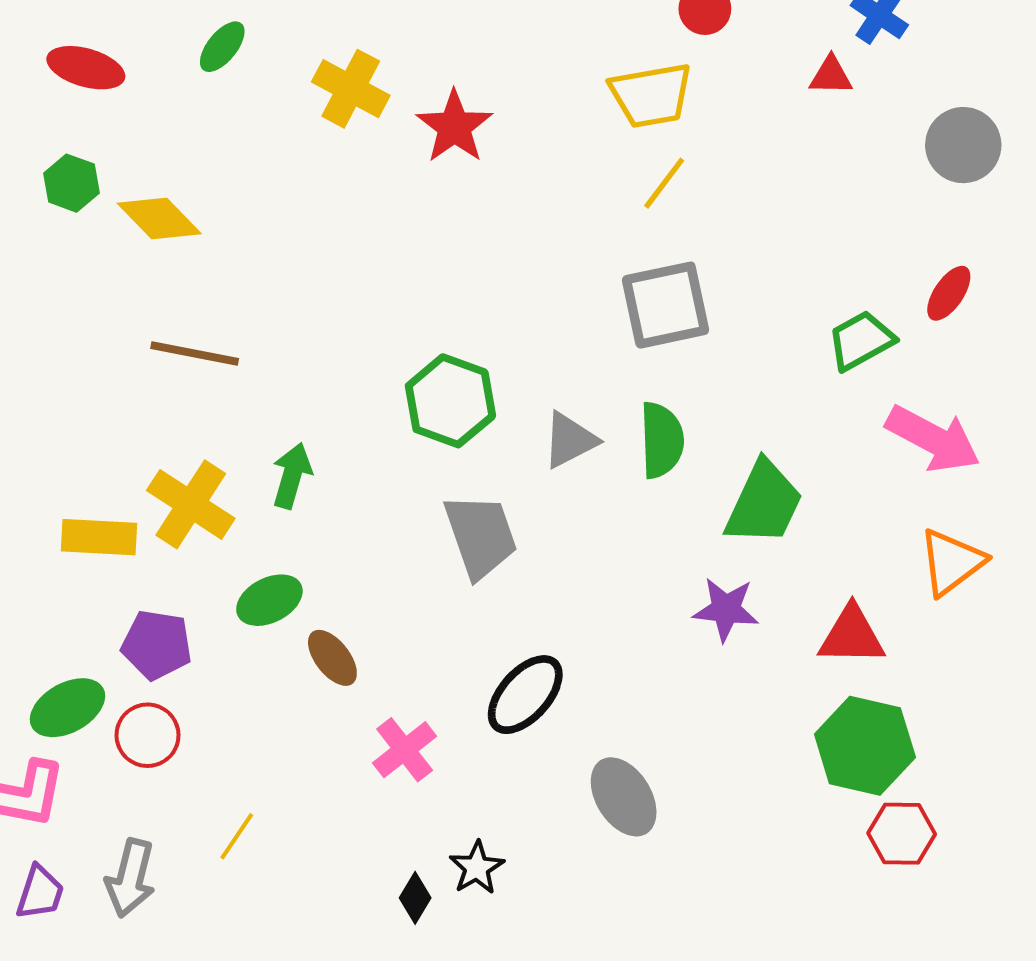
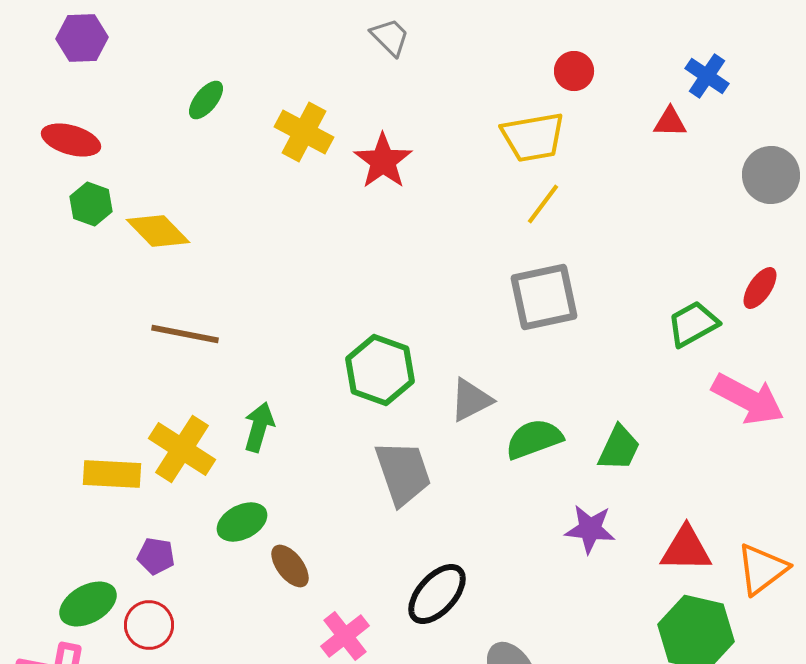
red ellipse: (86, 68) -> (71, 140), moved
green semicircle: (662, 440) -> (534, 439), moved, turned -108
green trapezoid: (764, 503) -> (619, 448), size x0.7
orange triangle: (951, 562) -> (762, 569), moved
purple pentagon: (157, 645) -> (156, 556), size x0.7

